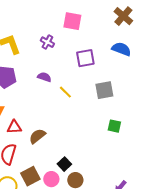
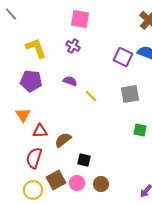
pink square: (72, 21) -> (80, 19), moved
purple square: (85, 58) -> (123, 57), moved, turned 36
black square: (64, 164) -> (84, 160), moved, turned -32

